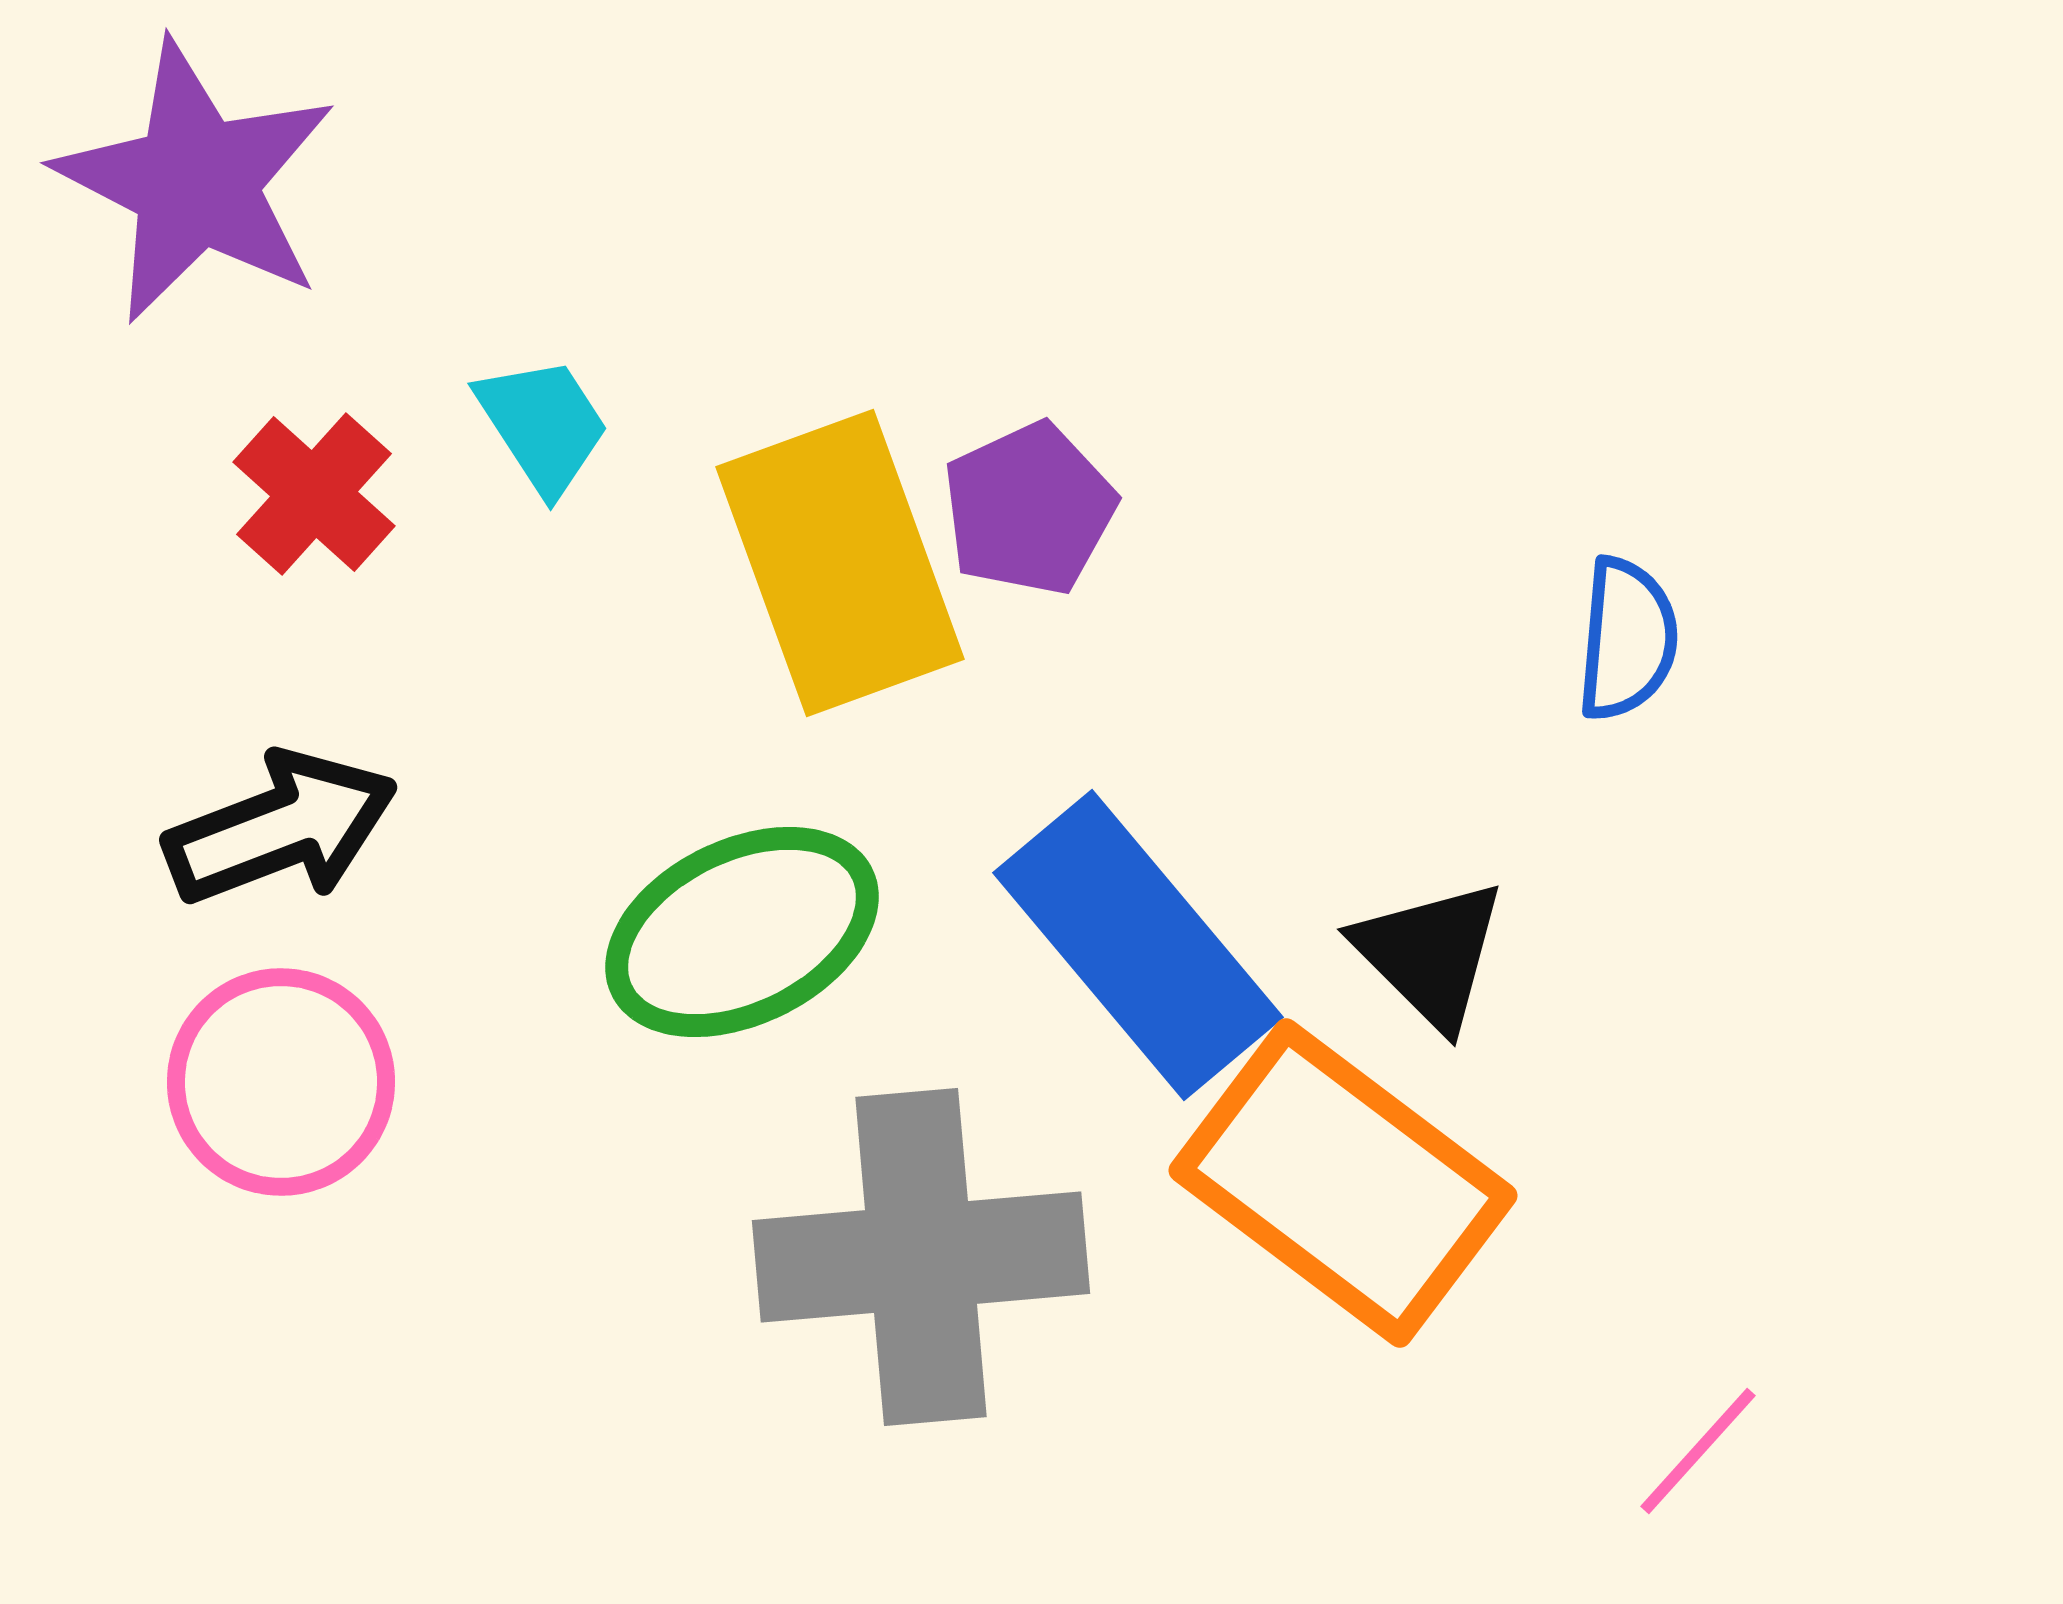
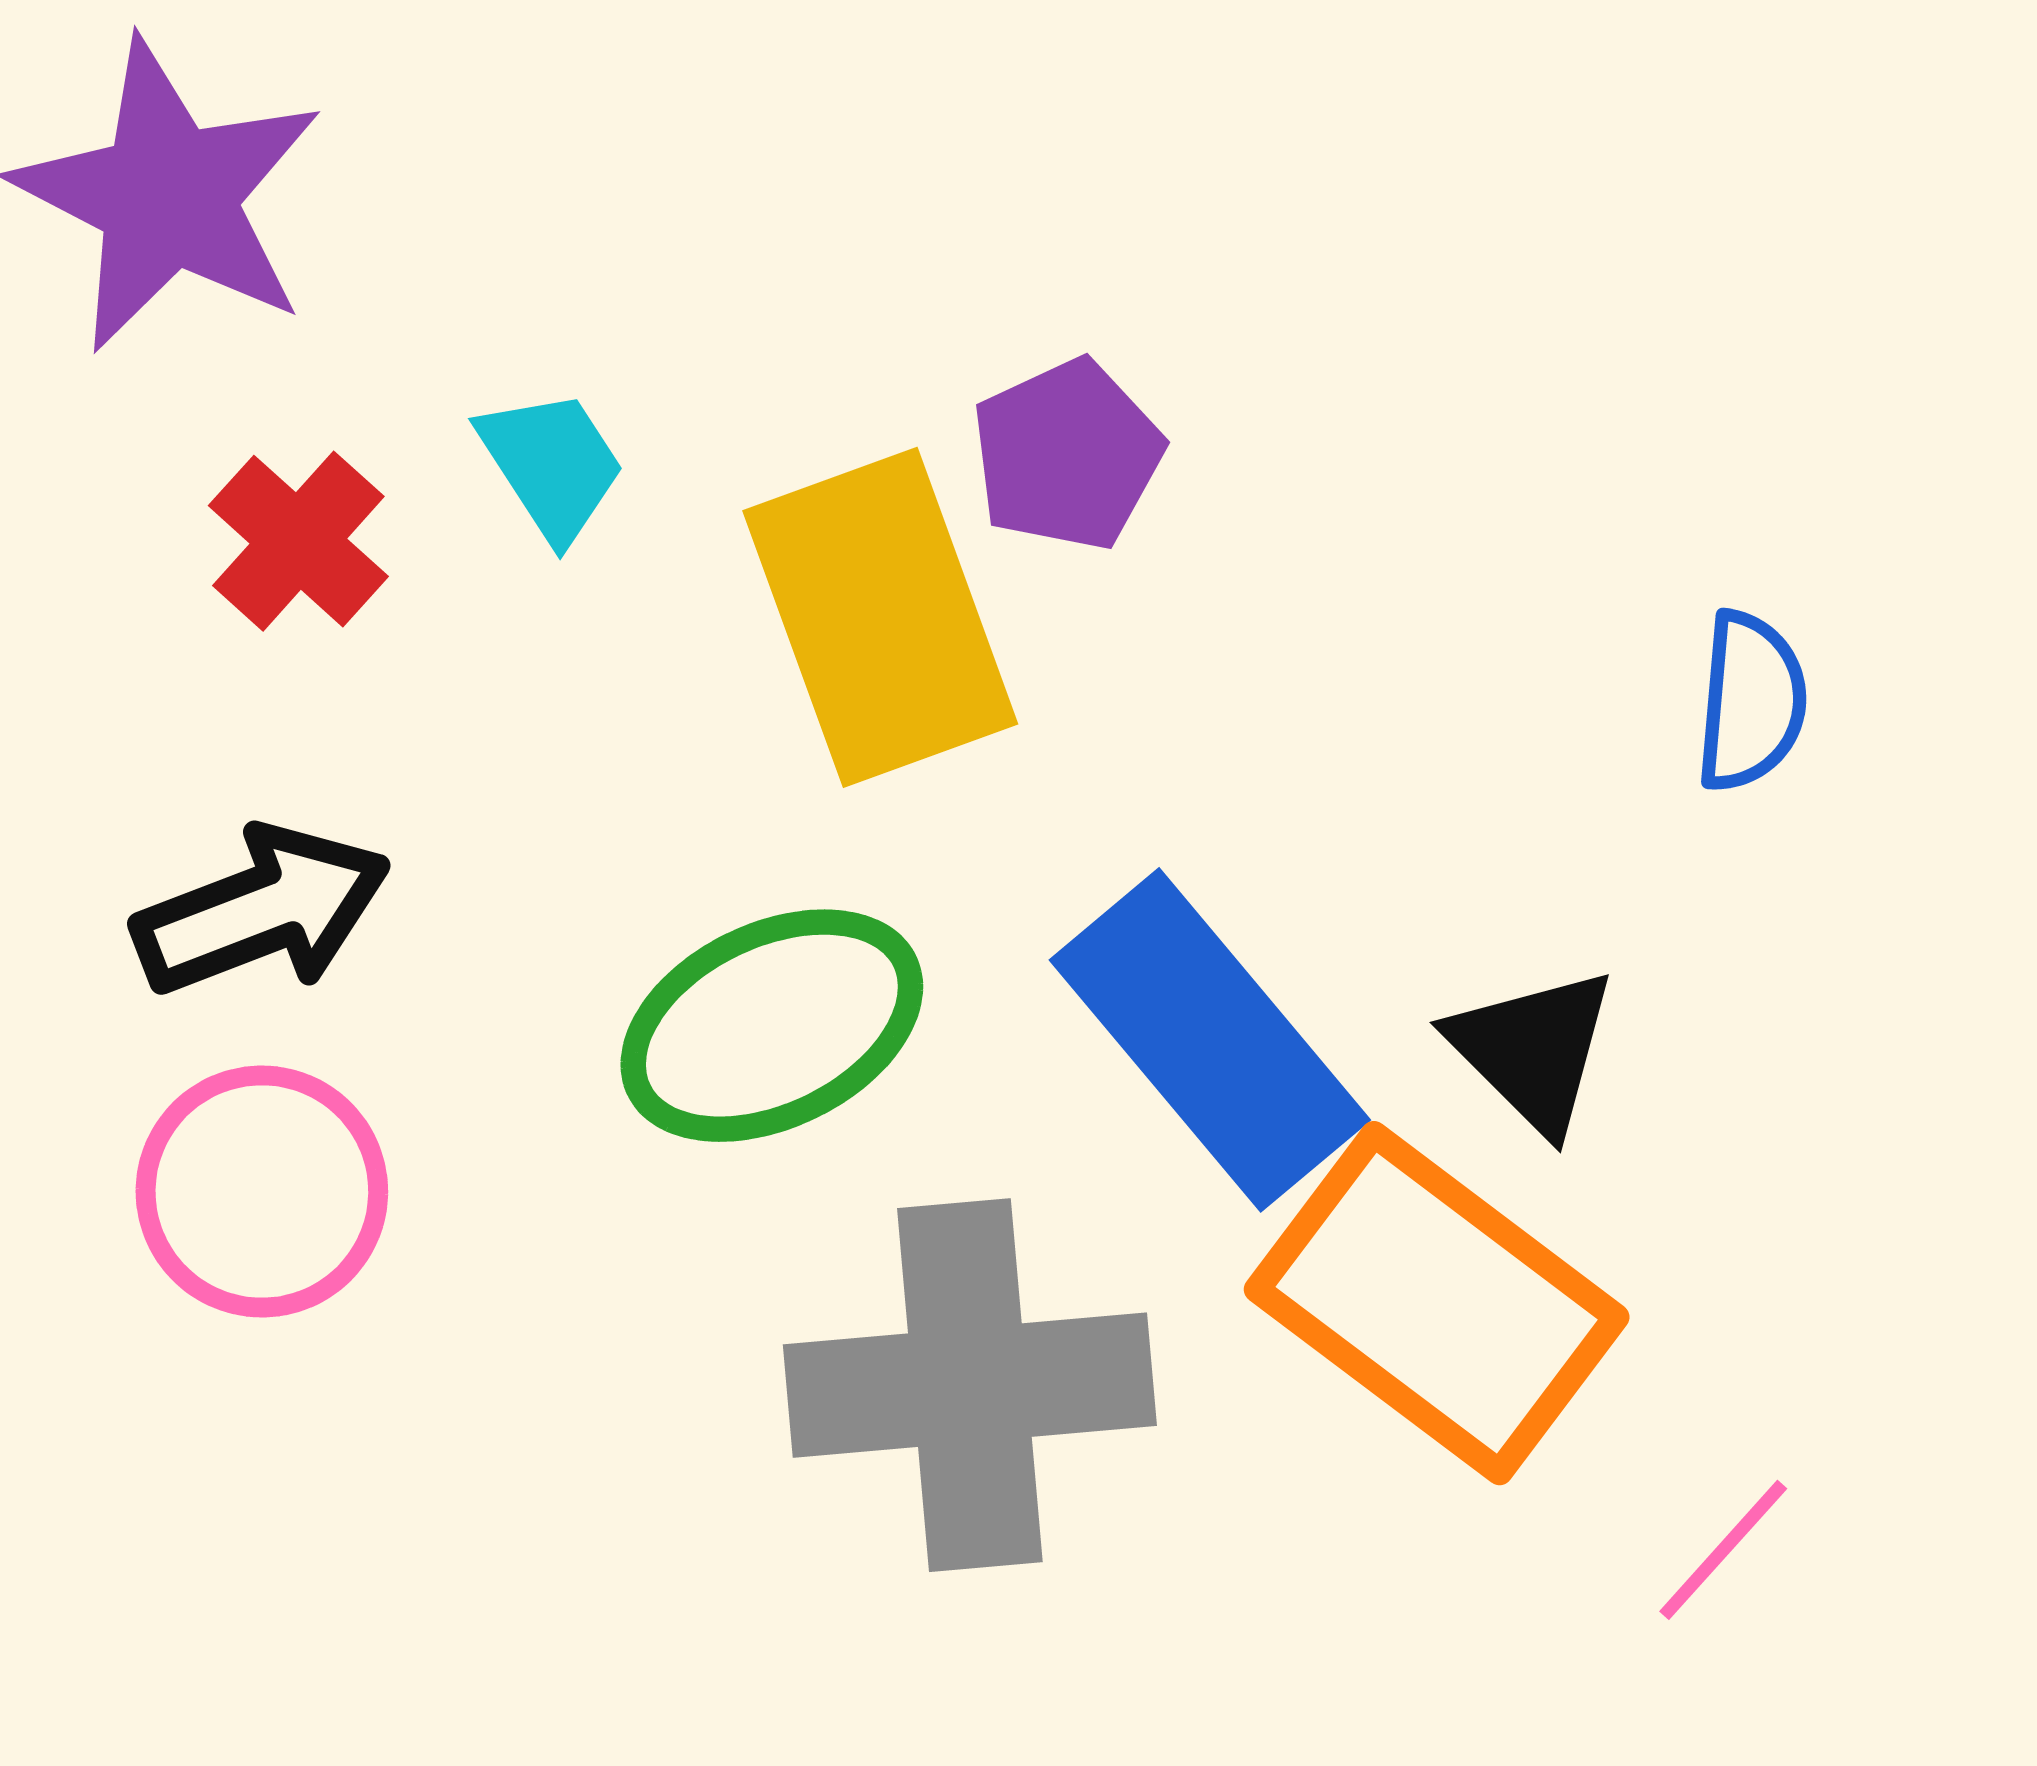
purple pentagon: (1029, 509) -> (1067, 455), moved
pink line: (1698, 1451) -> (1723, 1550), moved

